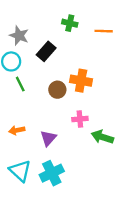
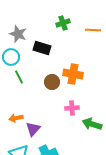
green cross: (70, 23) -> (63, 23), turned -32
black rectangle: (46, 51) -> (42, 48), turned 66
purple triangle: (48, 138) -> (33, 129), moved

